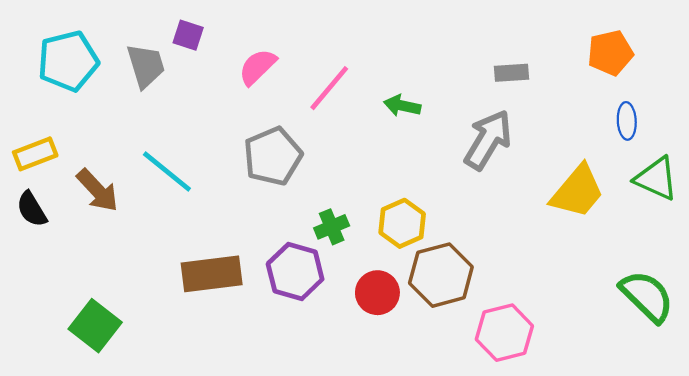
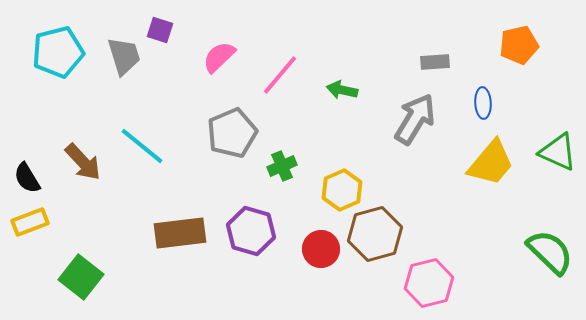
blue ellipse: (627, 121) -> (483, 103), moved
yellow rectangle: (35, 154) -> (30, 222), moved
green cross: (332, 227) -> (282, 166), moved

